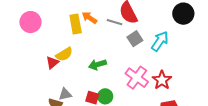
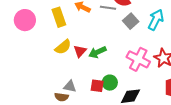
yellow rectangle: (76, 24) -> (59, 17), moved
red triangle: (52, 63) -> (80, 51), moved
gray triangle: (65, 94) -> (70, 86), turned 32

